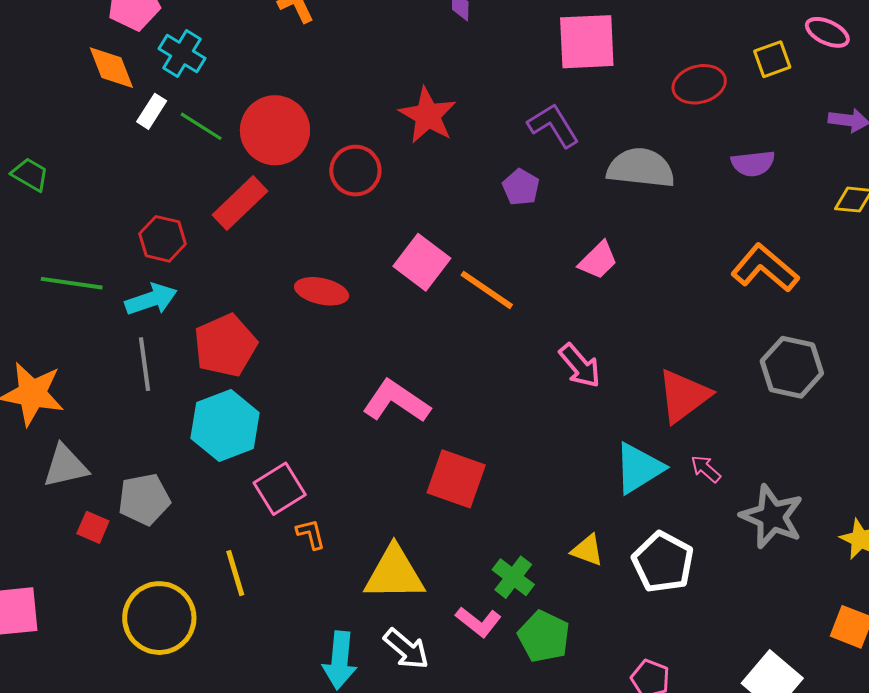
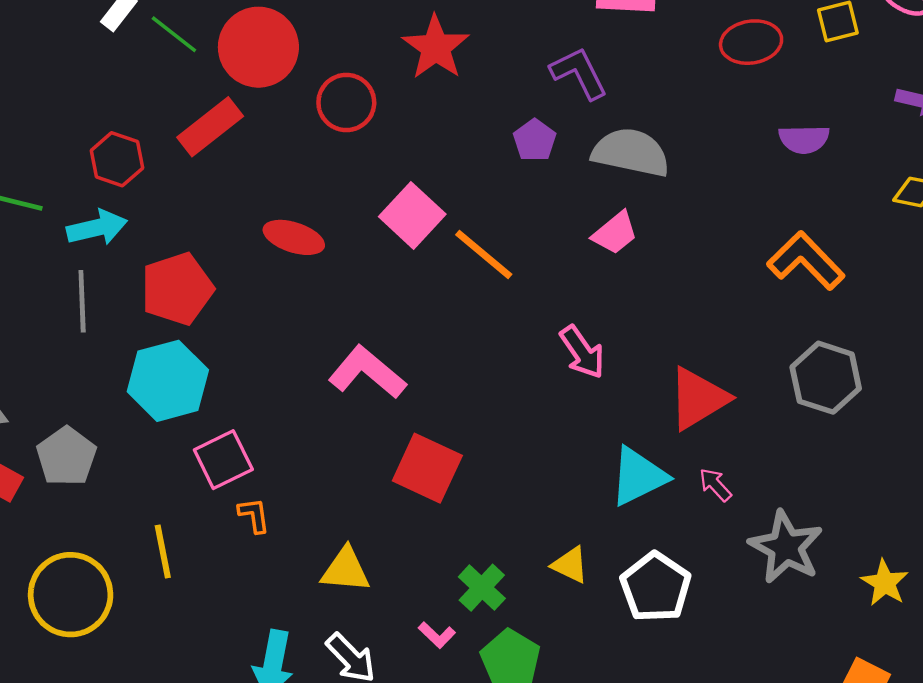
gray semicircle: (641, 168) -> (631, 152), moved
gray pentagon: (144, 499) -> (66, 457), turned -30
yellow triangle: (394, 573) -> (346, 570), size x0.7
pink L-shape: (478, 622) -> (437, 635), size x0.7

